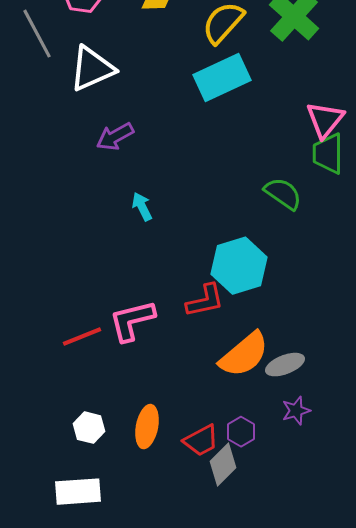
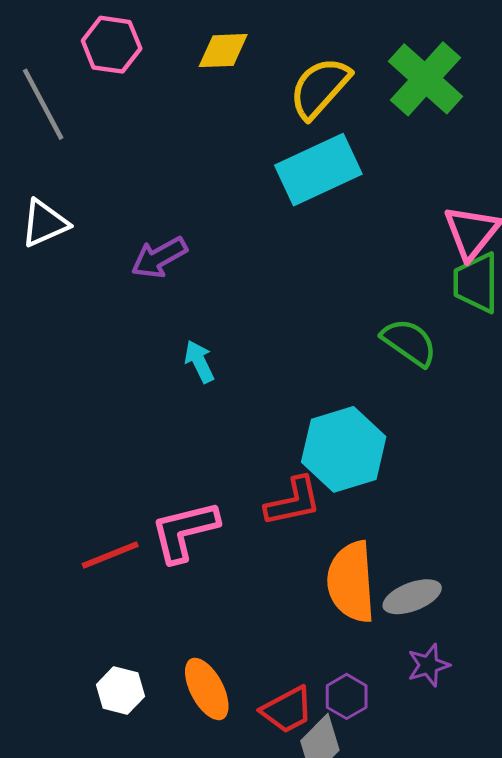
white triangle: (92, 69) -> (45, 223), moved, size x0.7
orange semicircle: (244, 355) -> (351, 582), turned 126
orange ellipse: (147, 427) -> (207, 689), turned -39

